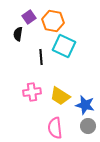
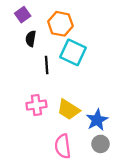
purple square: (29, 17) -> (23, 15), moved
black semicircle: (18, 34) -> (31, 39), moved
blue star: (85, 105) -> (97, 120), turned 30

